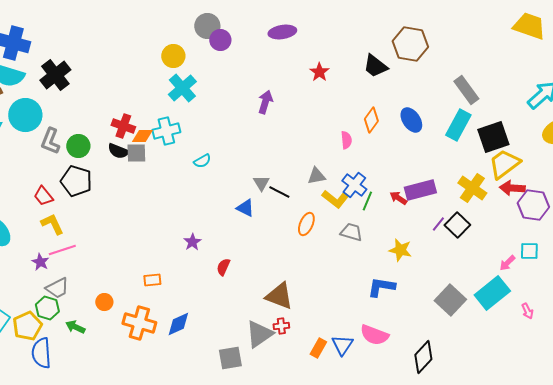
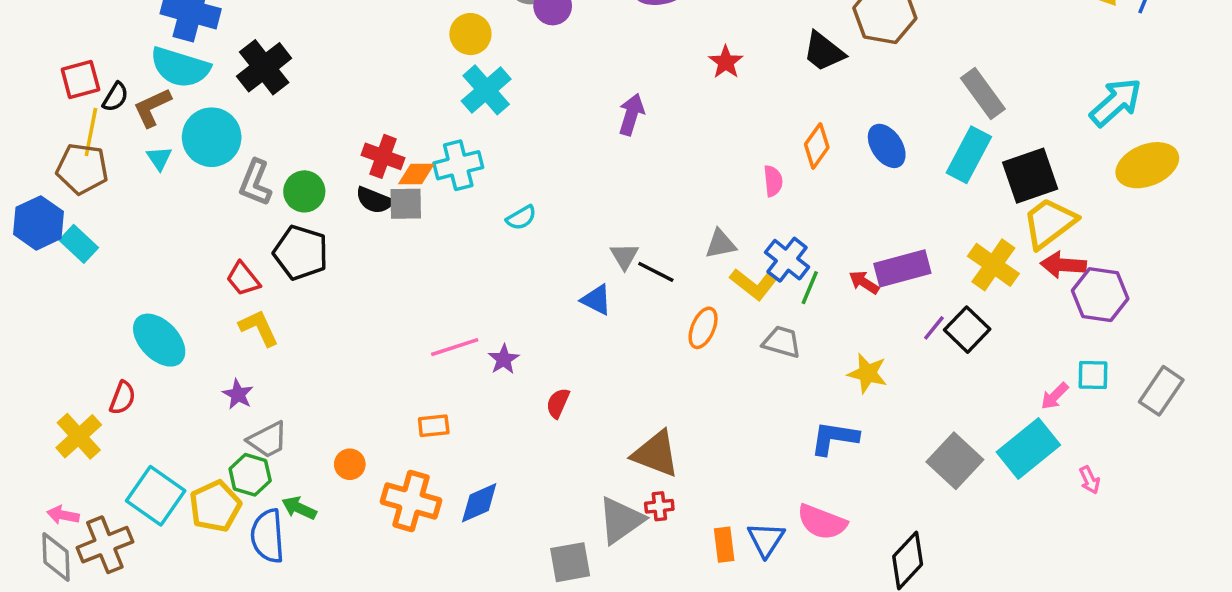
pink line: (62, 250) -> (455, 347), moved
orange rectangle: (318, 348) -> (724, 545), turned -36
blue semicircle: (41, 353) -> (268, 536), moved

